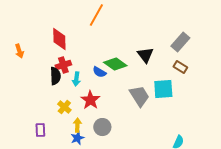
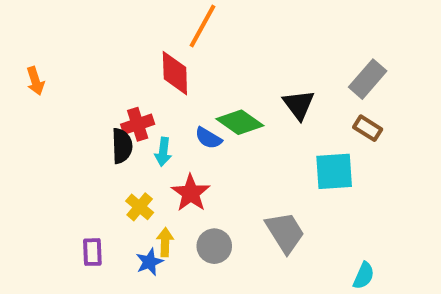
red diamond: (59, 39) -> (175, 73), moved
orange arrow: (19, 51) -> (35, 81), moved
gray trapezoid: (139, 96) -> (285, 232), moved
blue star: (77, 138) -> (149, 262), moved

